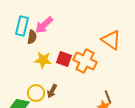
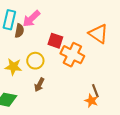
red square: (64, 59) -> (55, 41), moved
yellow star: (43, 60) -> (13, 67), moved
yellow circle: (36, 93) -> (35, 61), moved

